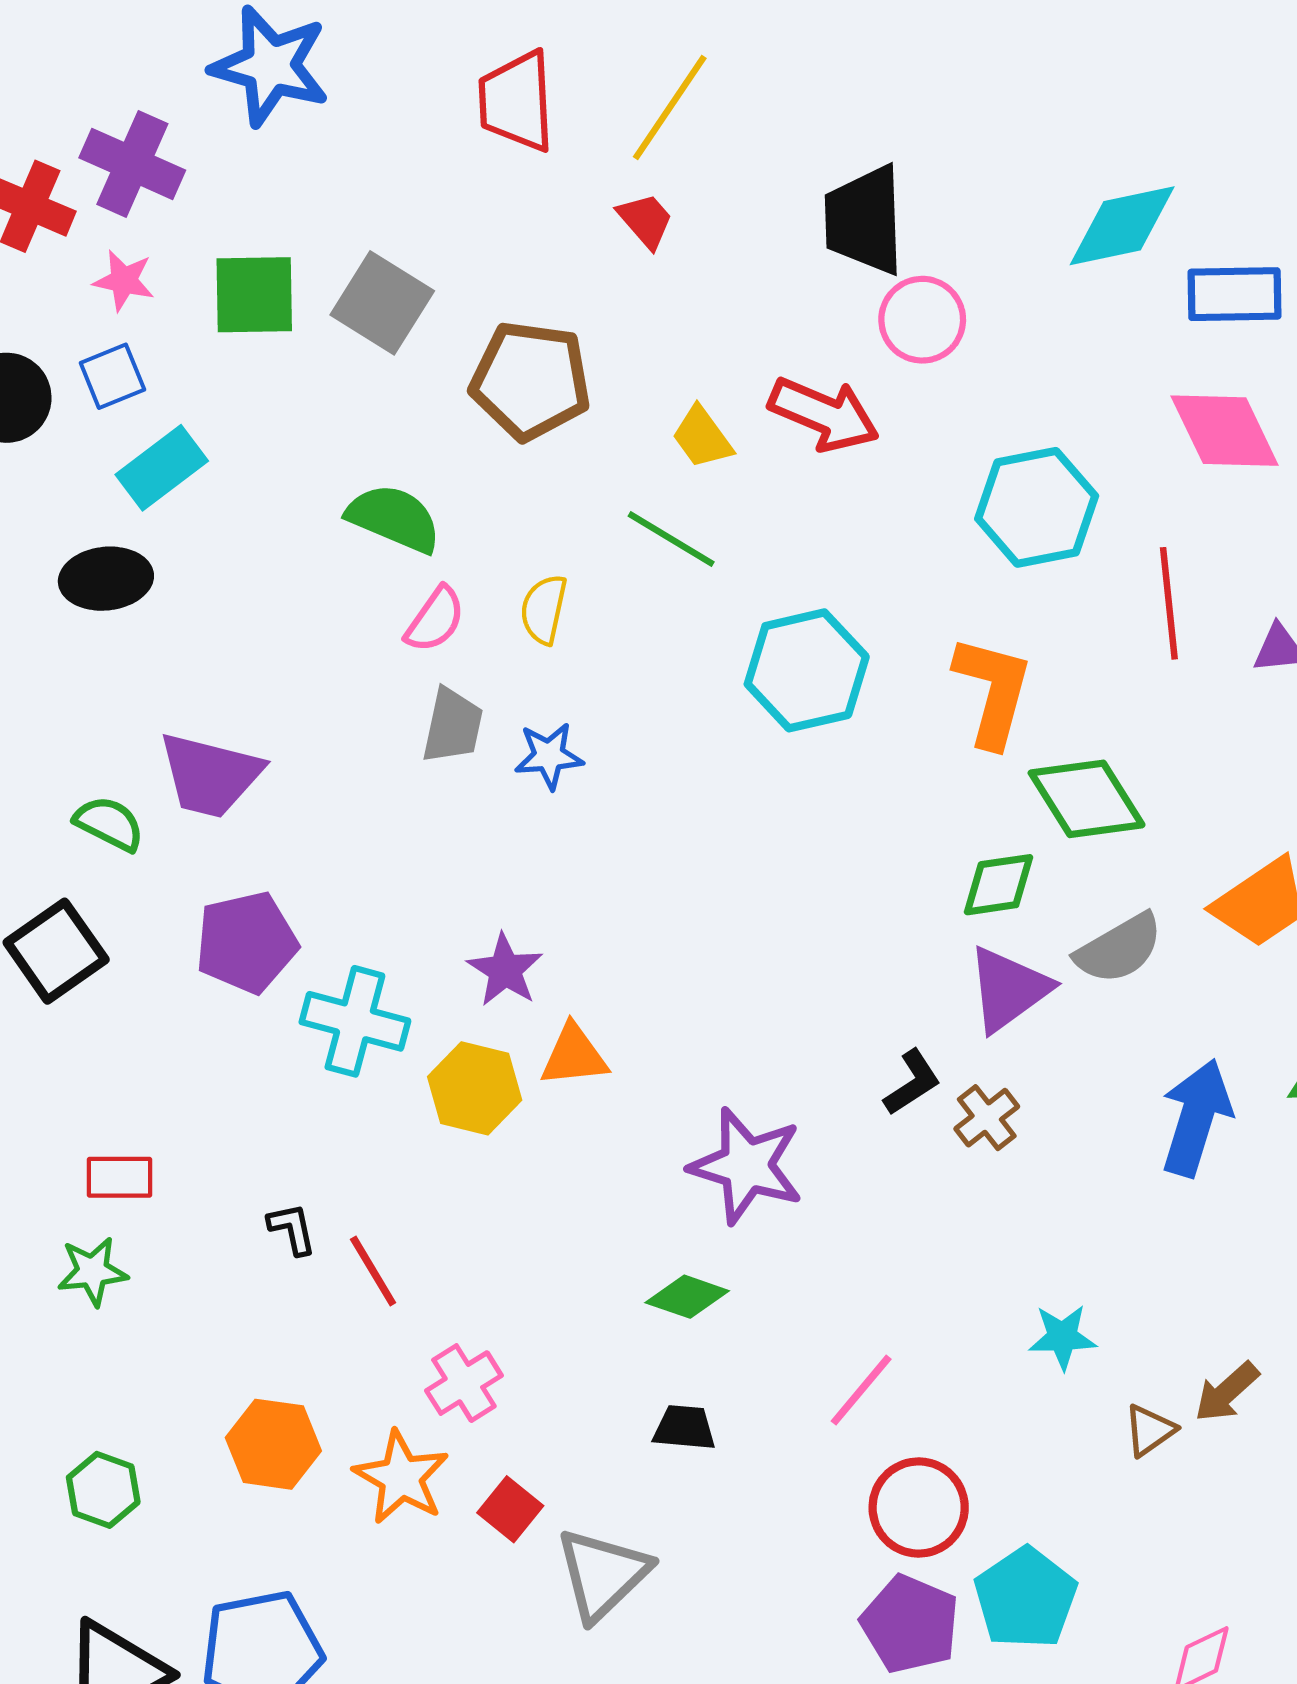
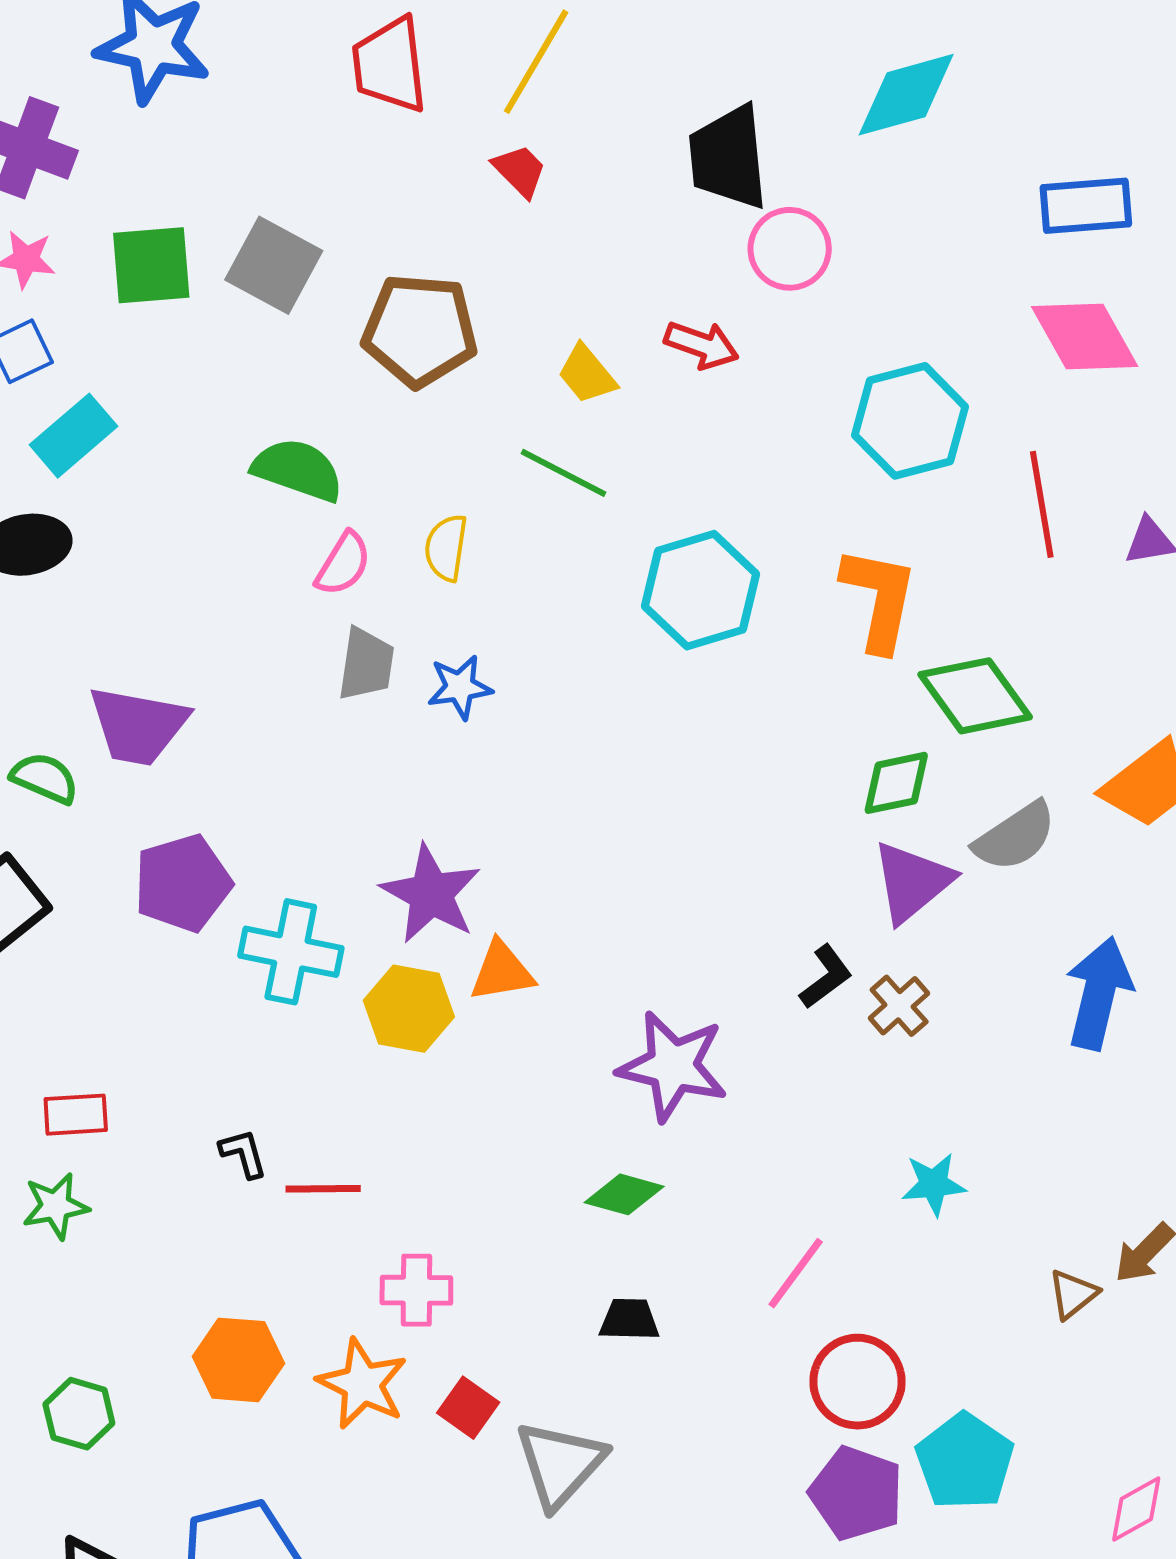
cyan diamond: (1122, 226) -> (906, 95), moved
red arrow: (824, 414) -> (702, 345), size x0.7
purple star: (505, 970) -> (431, 894), size x1.4
red line: (373, 1271) -> (323, 1189), turned -56
cyan star: (1062, 1337) -> (934, 1184), moved
pink cross: (464, 1383) -> (416, 1290), turned 36

